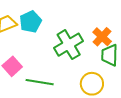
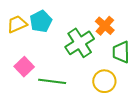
orange cross: (102, 37) -> (105, 26), moved

